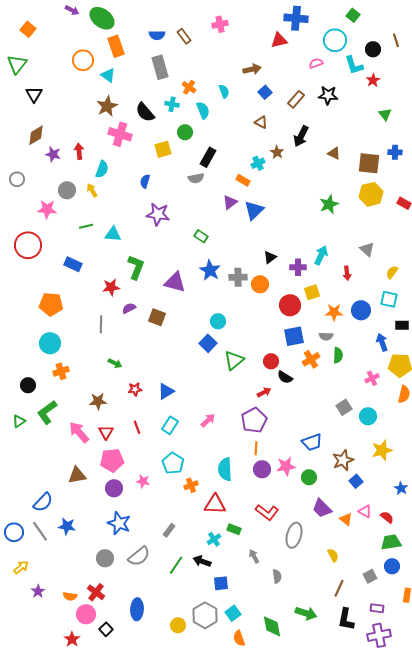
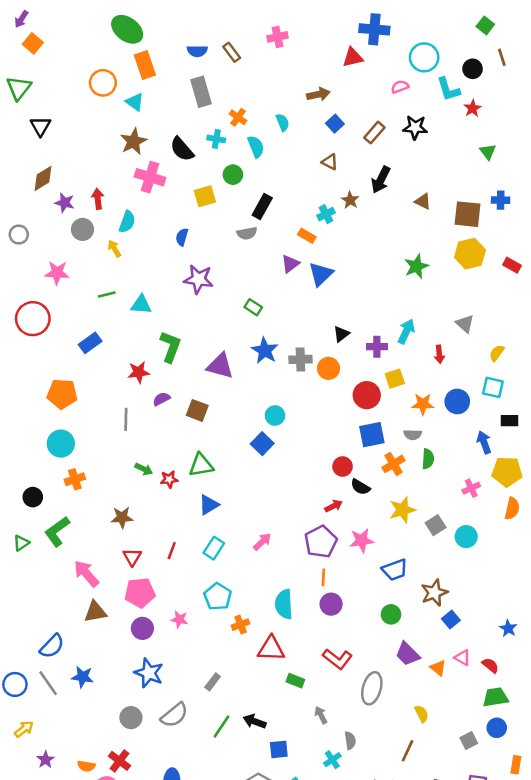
purple arrow: (72, 10) -> (21, 19), moved, turned 96
green square: (353, 15) -> (485, 25), moved
gray circle: (67, 190) -> (83, 229), moved
blue rectangle: (73, 264) -> (90, 343), turned -60
green triangle: (234, 360) -> (201, 465), moved, turned 30
red star: (135, 389) -> (169, 479), moved
red line: (137, 427) -> (172, 551), turned 40
pink arrow: (79, 432) -> (86, 574), moved
yellow star: (382, 450) -> (402, 510), moved
pink star: (286, 466) -> (362, 540), moved
cyan cross: (214, 539) -> (332, 760), moved
brown line: (339, 588) -> (408, 751), moved

